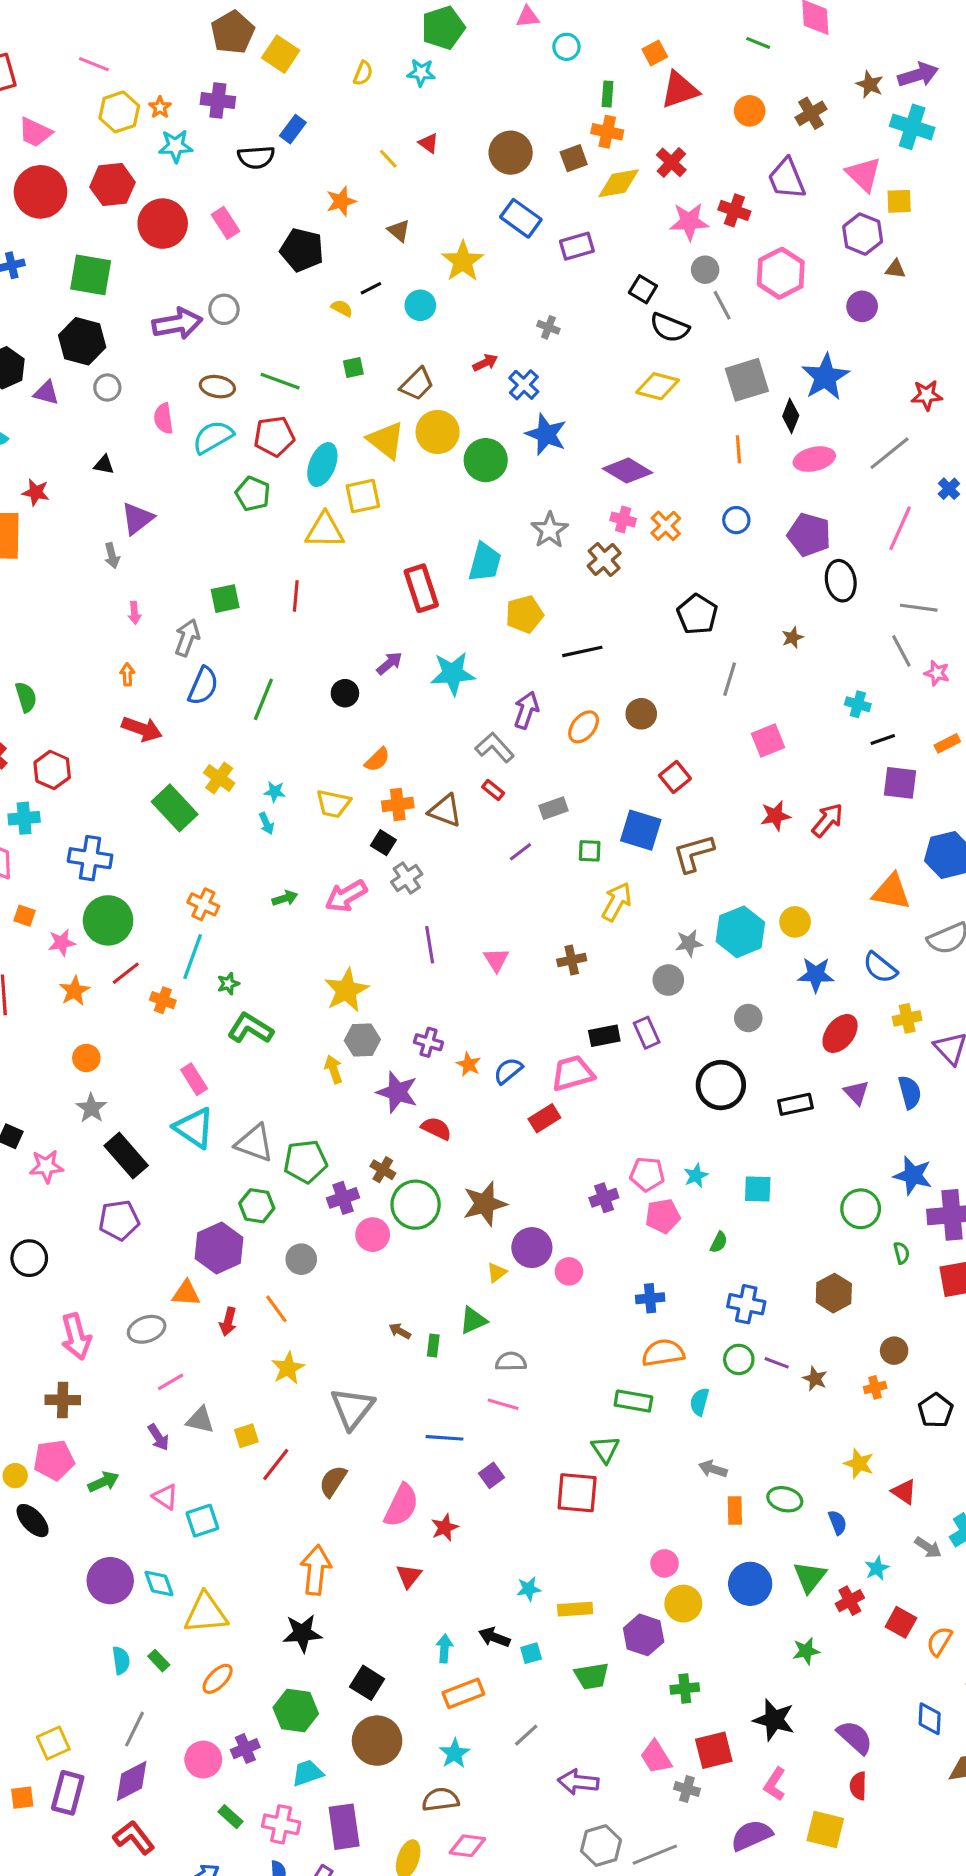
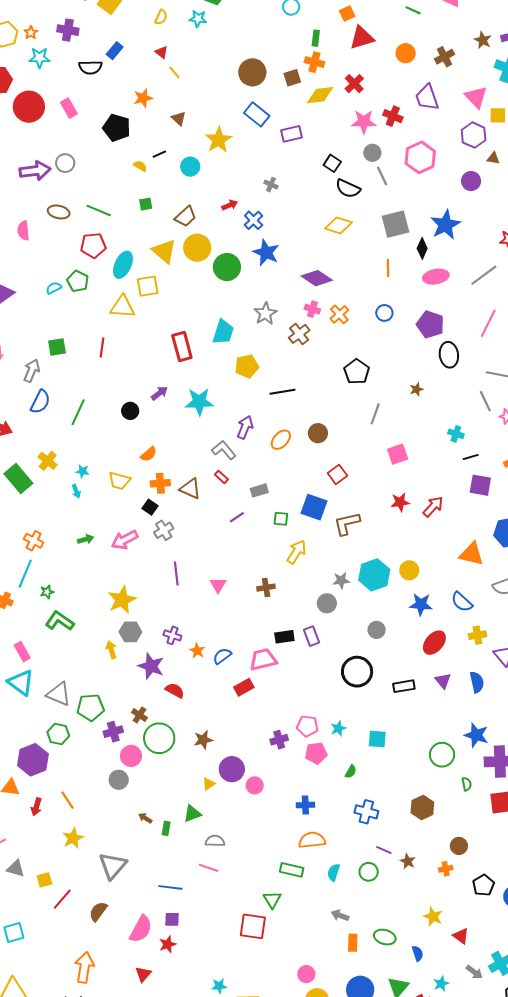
red triangle: (429, 143) -> (162, 52), moved
cyan semicircle: (213, 437) -> (54, 288), moved, size x0.6
brown star: (485, 1204) -> (203, 740), size x0.7
gray circle: (301, 1259) -> (119, 780), moved
green circle: (739, 1359) -> (369, 872), moved
purple square: (492, 1475) -> (172, 919), moved, turned 35

